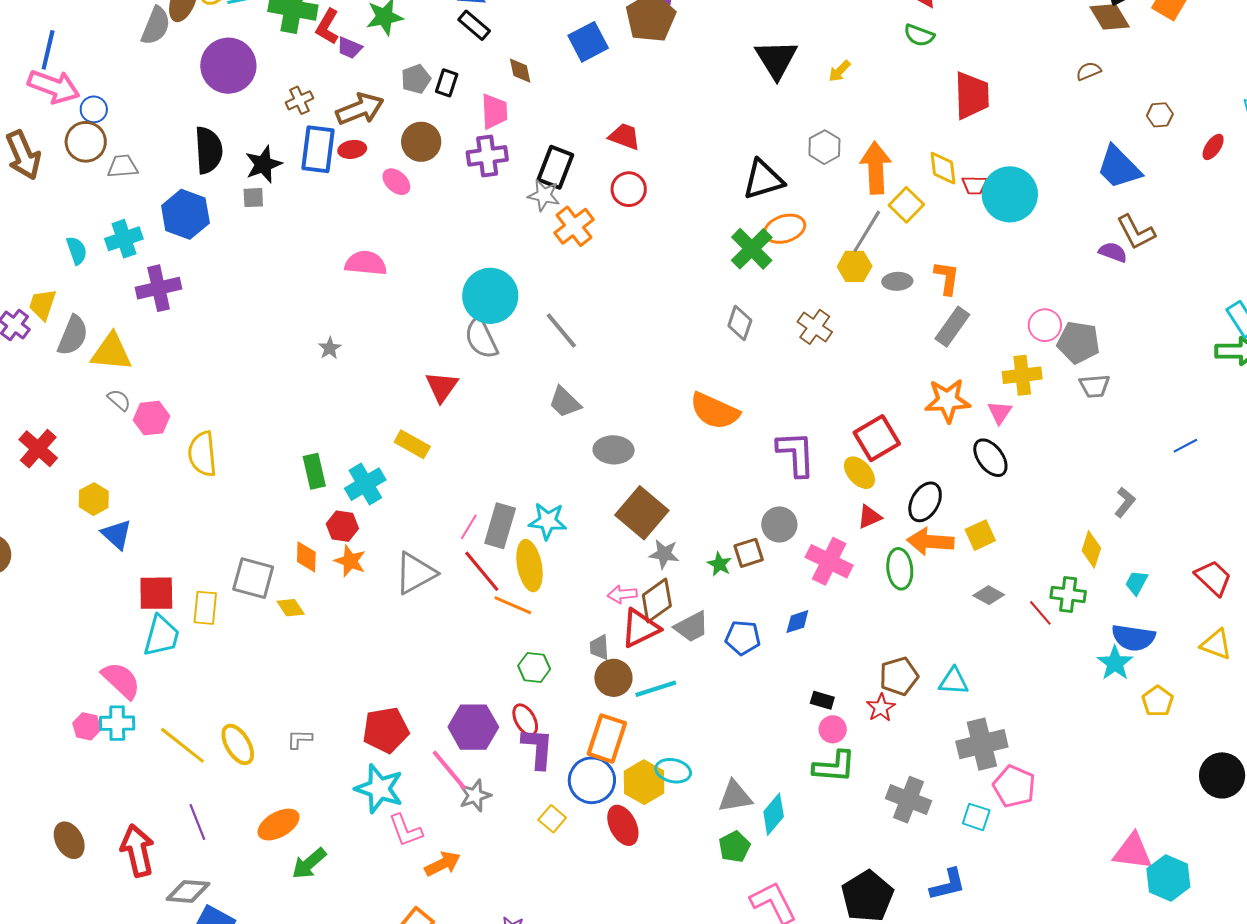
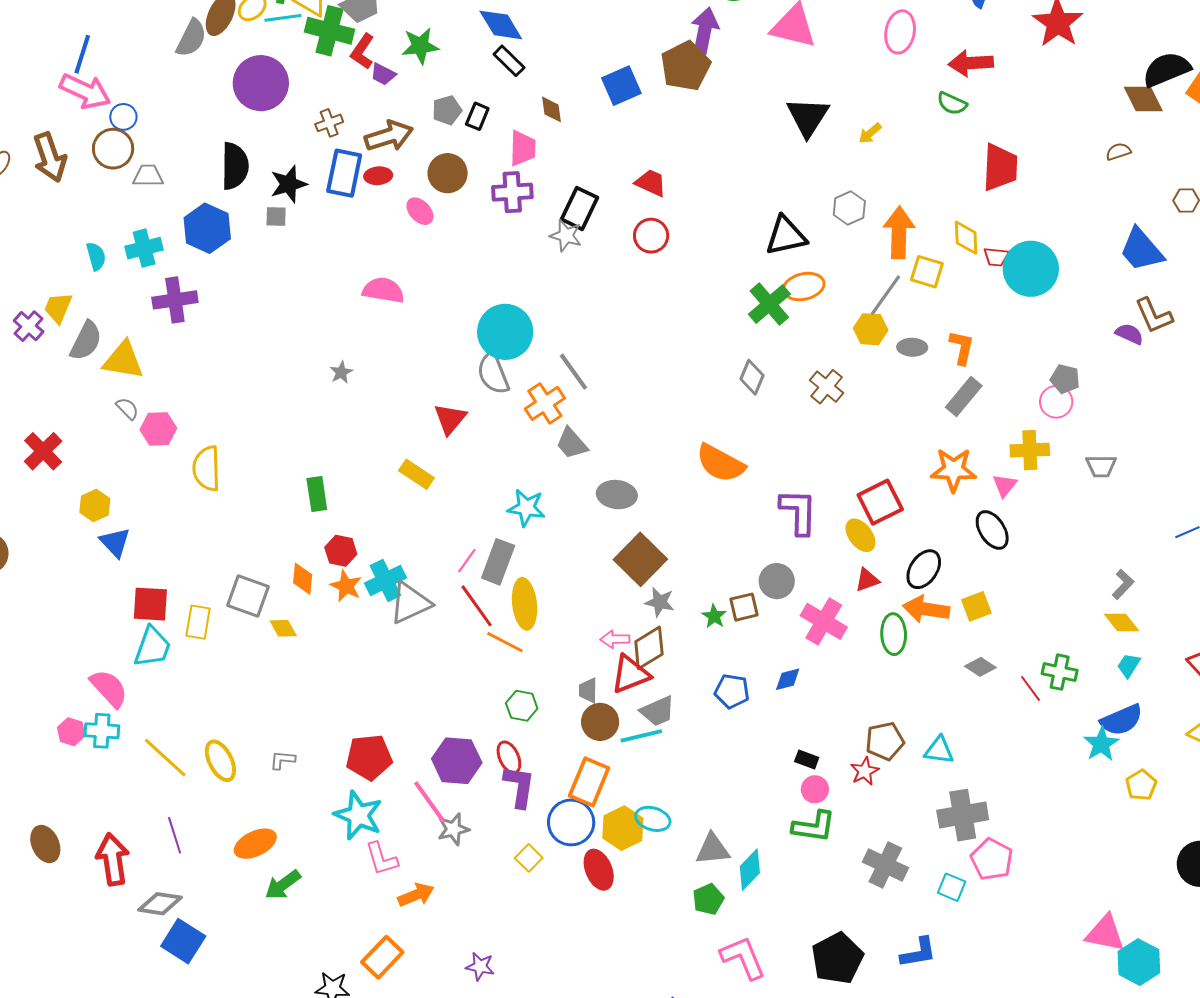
yellow square: (906, 205) -> (927, 272), turned -32
orange cross: (574, 226) -> (545, 403), moved
gray pentagon: (1078, 342) -> (1065, 379), moved, size x0.7
cyan cross: (365, 484) -> (385, 581), moved
cyan star: (548, 521) -> (526, 508), moved
yellow diamond: (1091, 549) -> (1122, 623), moved, turned -60
gray trapezoid: (692, 627) -> (658, 711), moved
blue semicircle: (1133, 638) -> (1122, 720), turned -36

